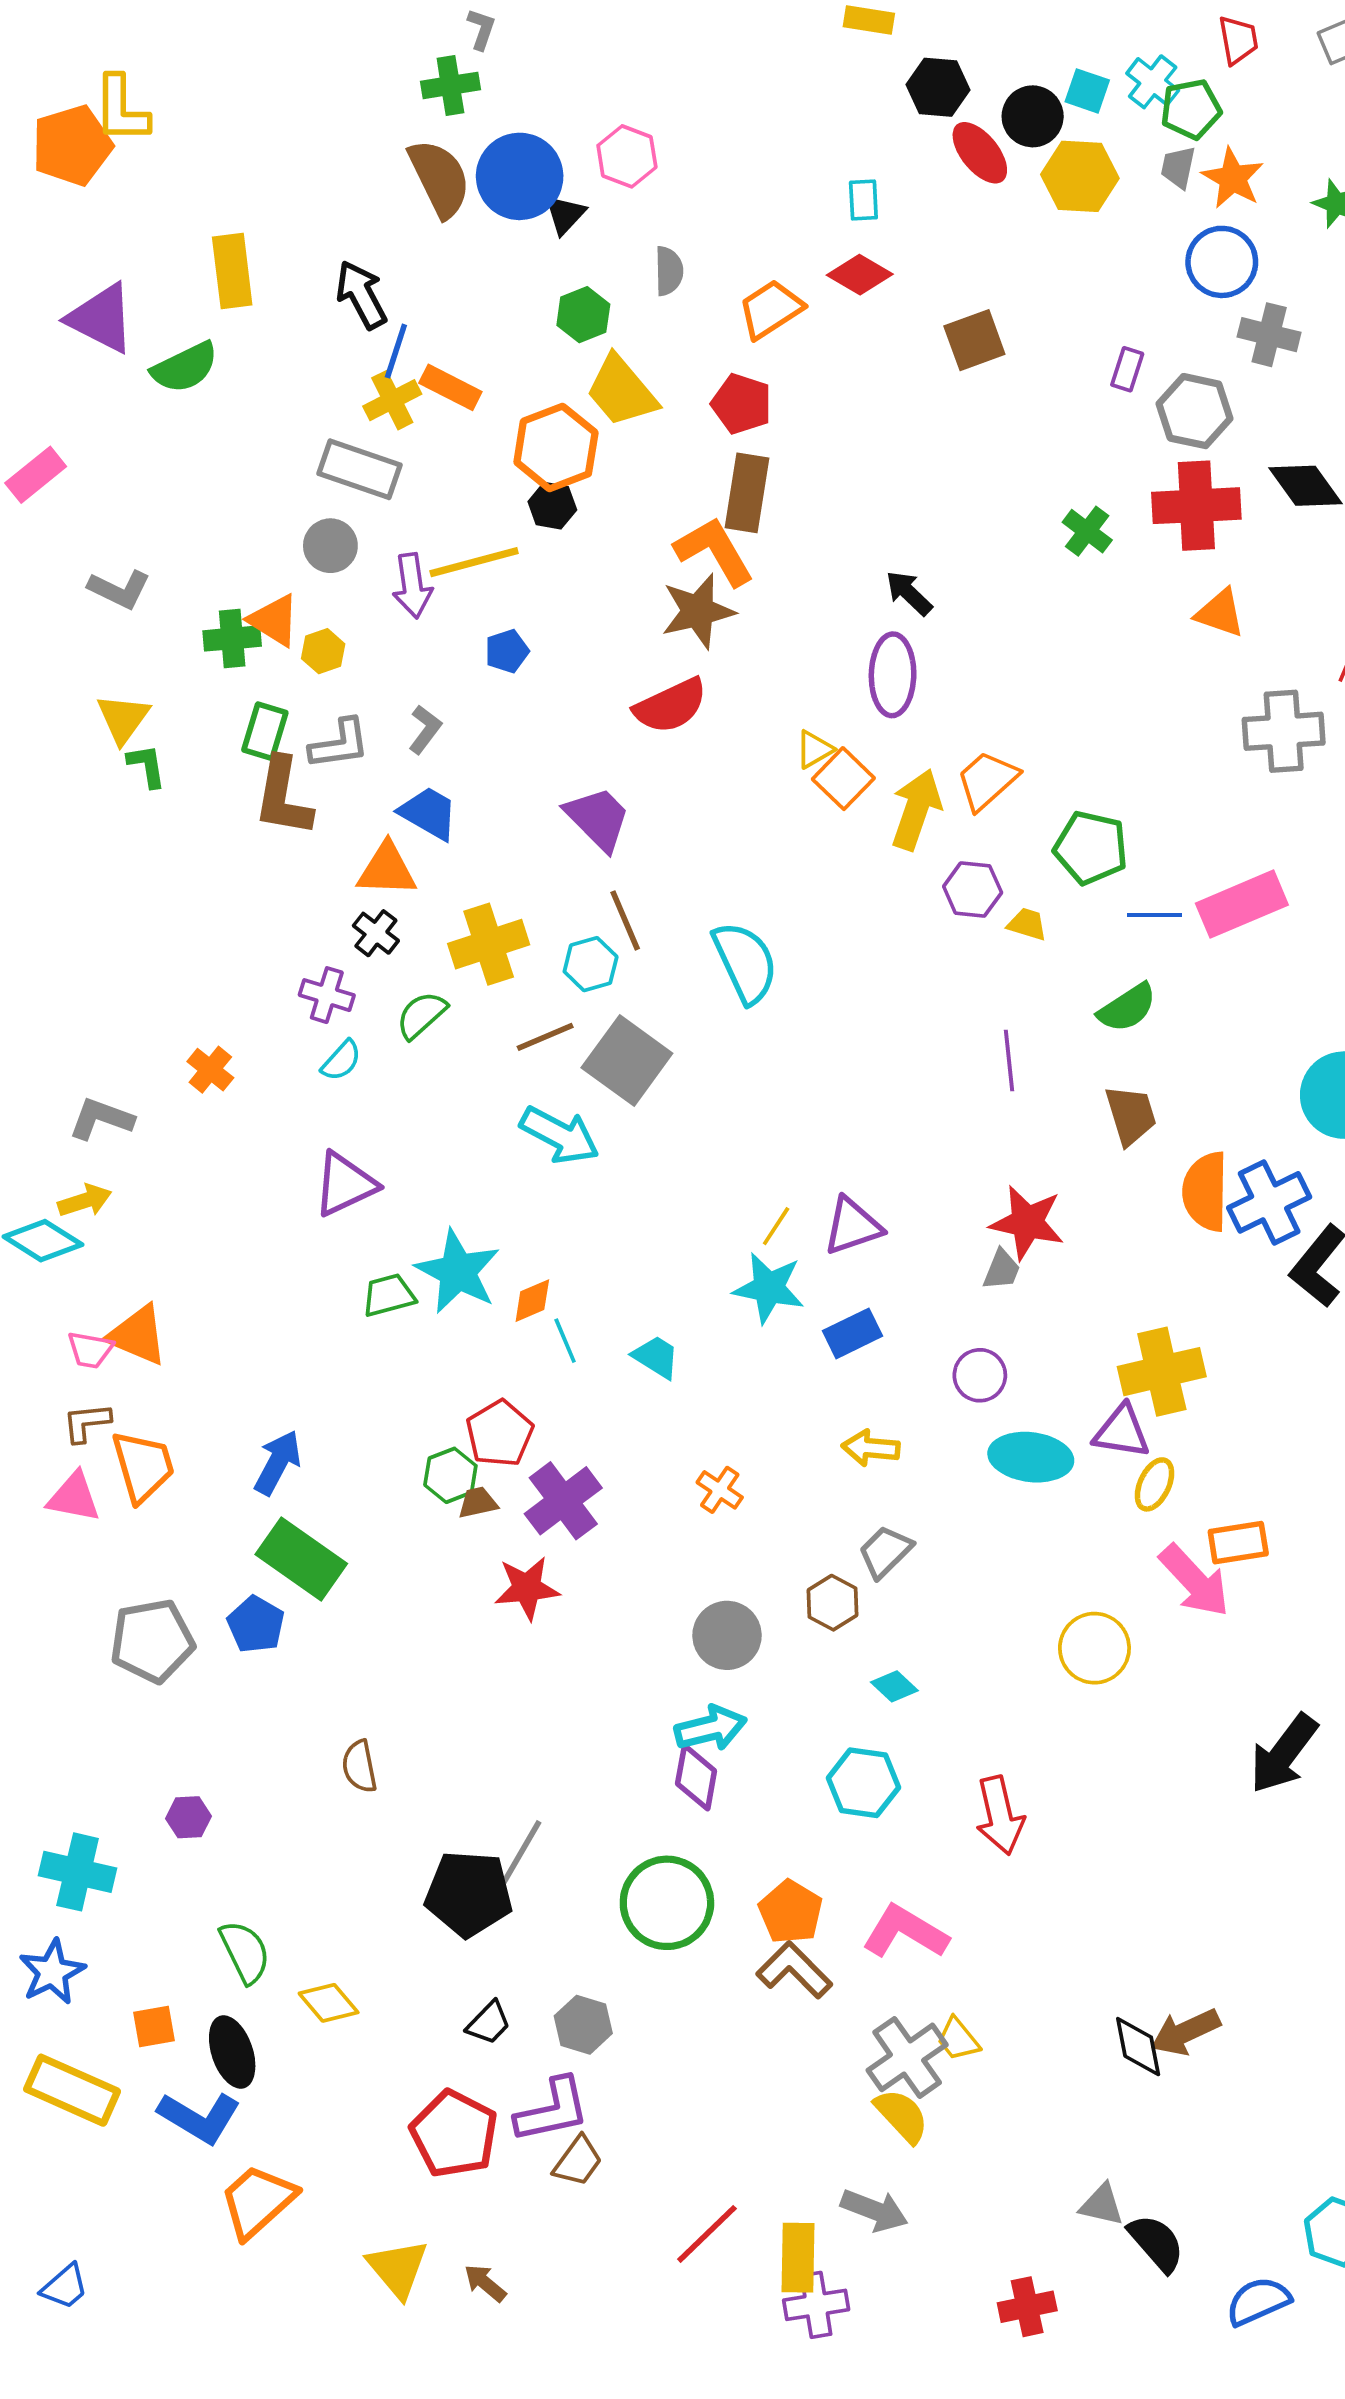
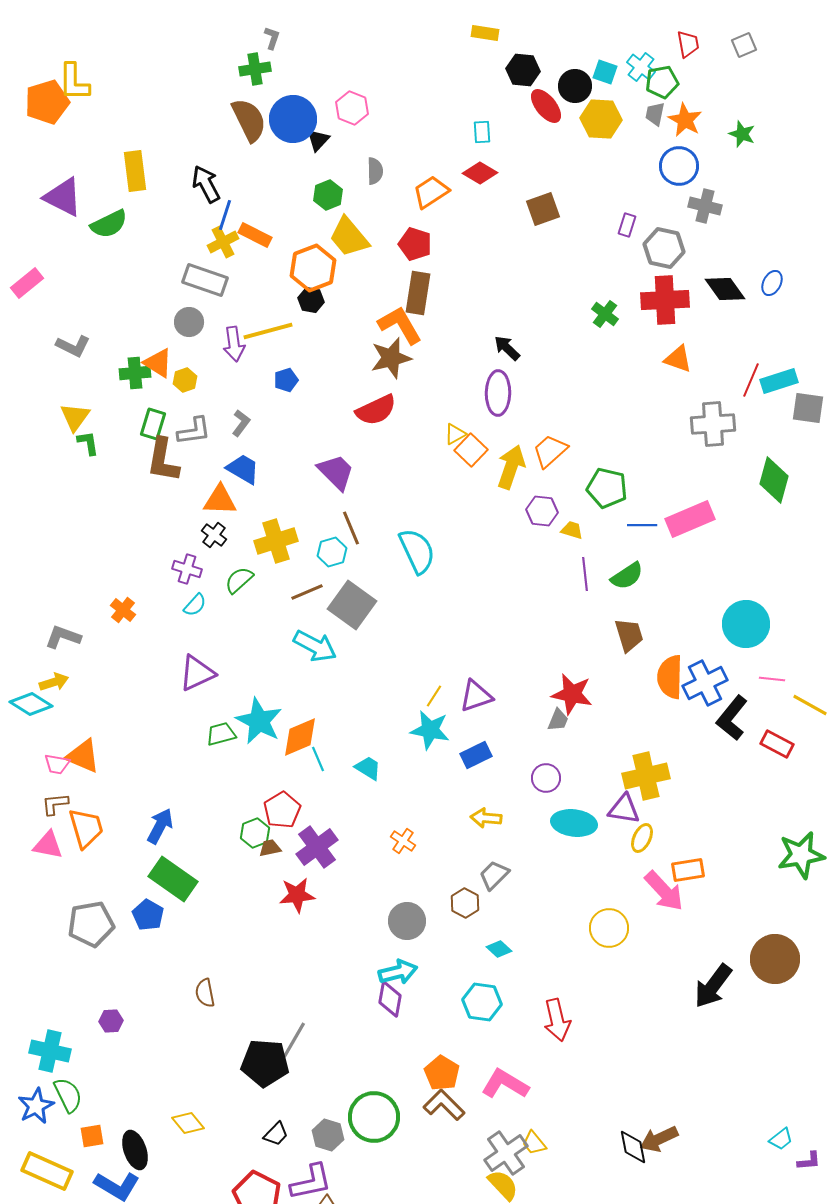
purple line: (1009, 1061) -> (585, 574), moved
orange diamond: (532, 1301) -> (300, 737), size x1.6
green circle: (667, 1903) -> (374, 1117), moved
green semicircle: (245, 1952) -> (68, 1095), moved

